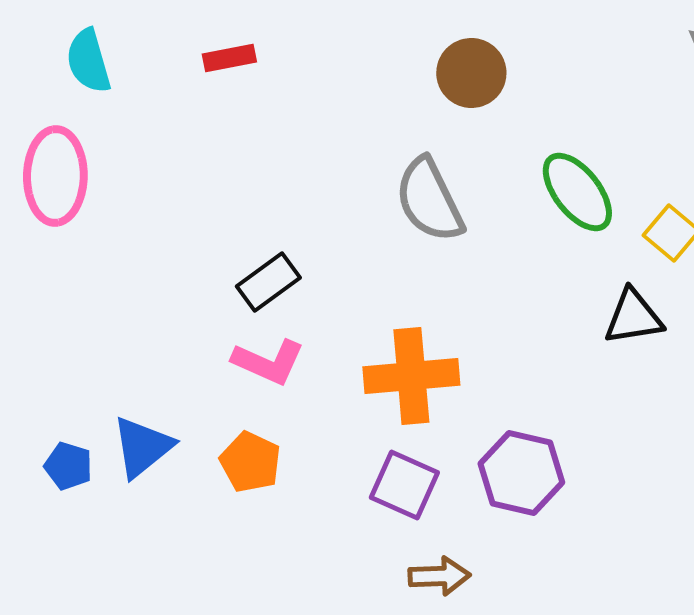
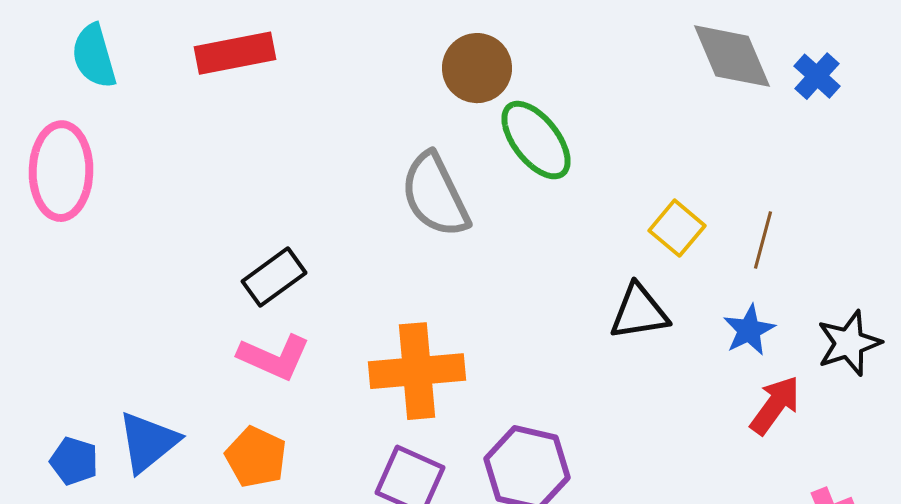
red rectangle: (229, 58) -> (235, 53), size x1.5
green ellipse: (577, 192) -> (536, 140), moved

